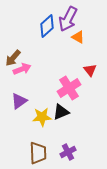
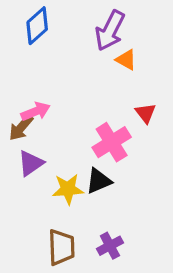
blue diamond: (47, 26) -> (37, 26), moved
brown arrow: (13, 58) -> (21, 128), moved

